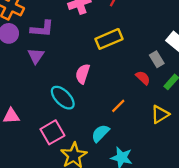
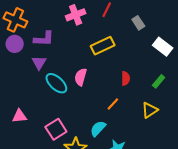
gray rectangle: (157, 59) -> (138, 23), moved
red semicircle: (143, 78) -> (126, 78), moved, turned 48
cyan ellipse: (63, 98) -> (56, 83), moved

